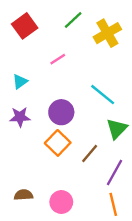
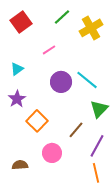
purple circle: (61, 112) -> (61, 82), moved
purple star: (20, 117) -> (17, 99), turned -30
orange square: (58, 143) -> (37, 121), moved
pink circle: (61, 202) -> (52, 153), moved

